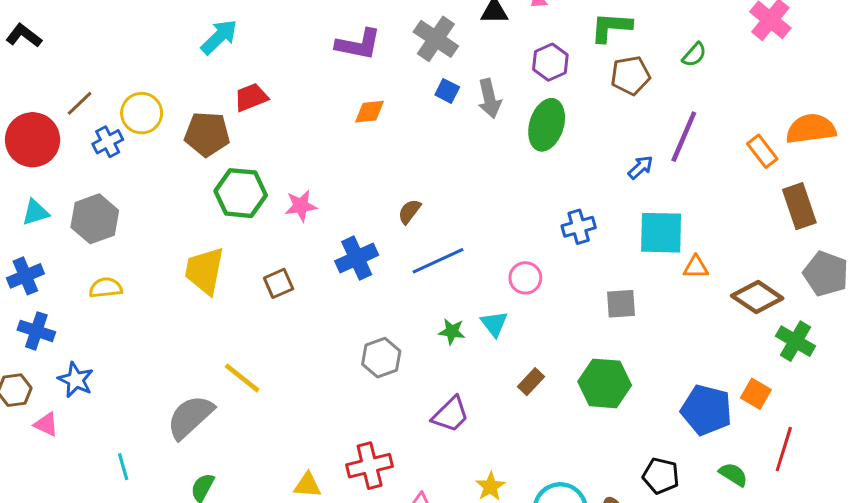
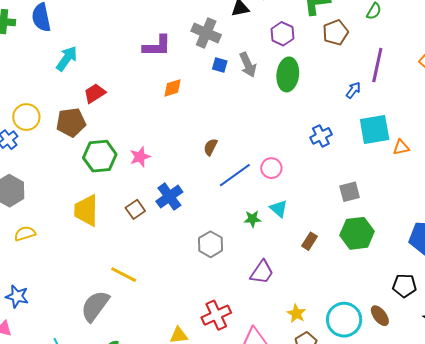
blue cross: (357, 258) -> (169, 197), moved
pink circle: (525, 278) -> (271, 168), moved
gray square: (621, 304) -> (350, 192), moved

